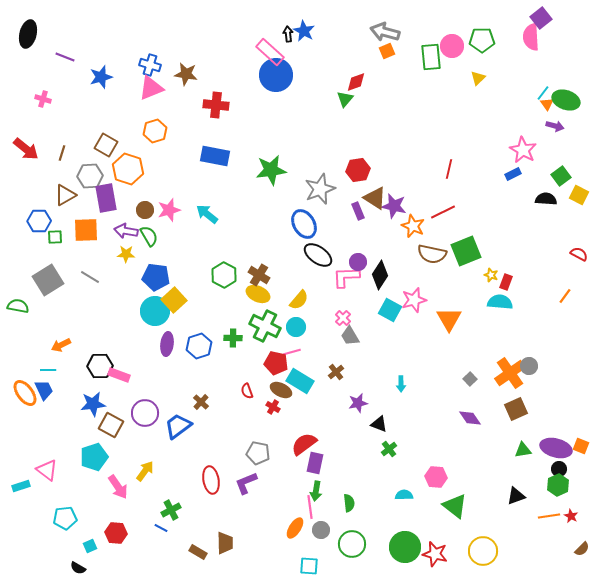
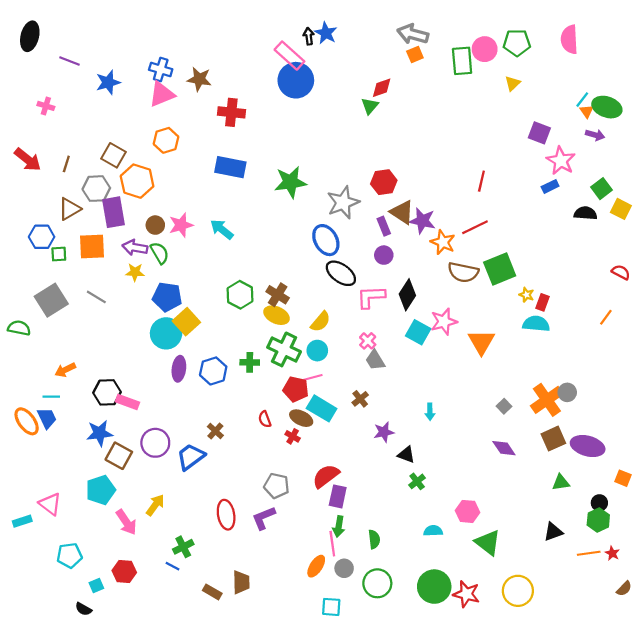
purple square: (541, 18) -> (539, 133), moved, turned -30
purple circle: (358, 262) -> (384, 255), moved
purple ellipse: (556, 448) -> (588, 446), moved

